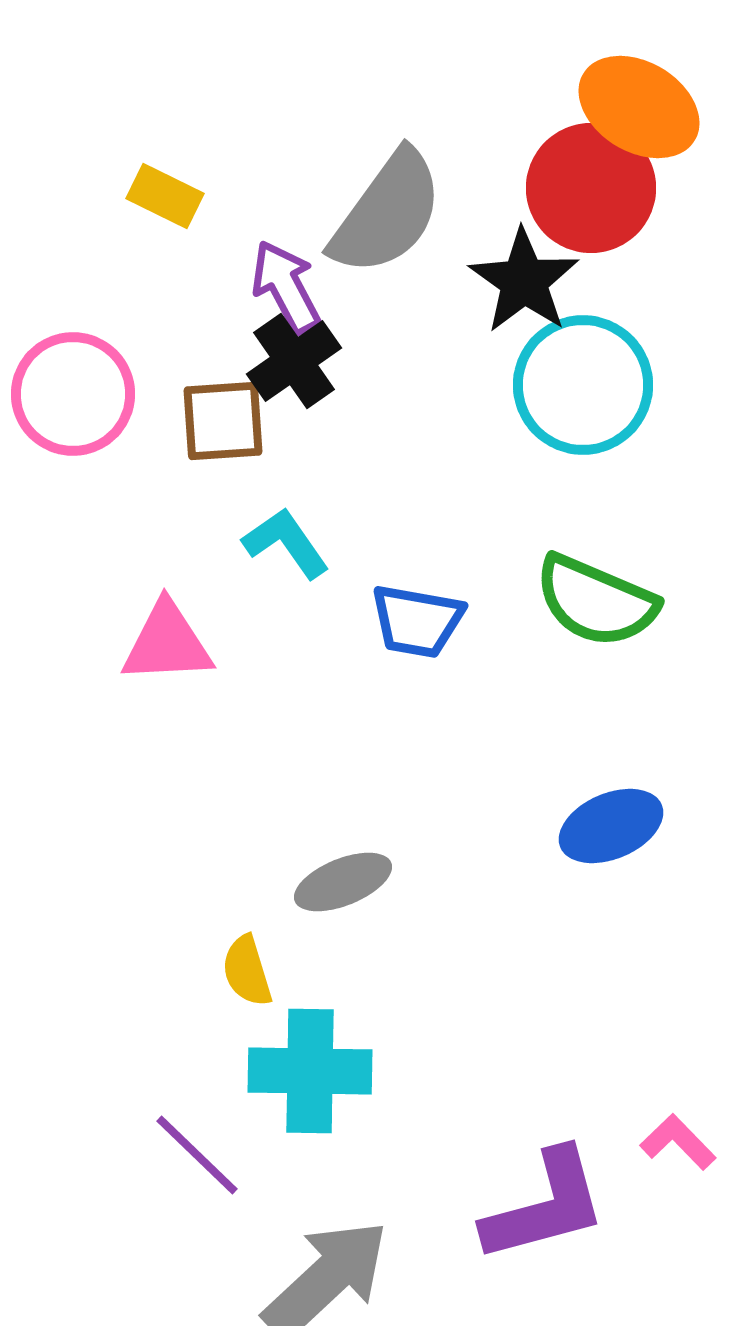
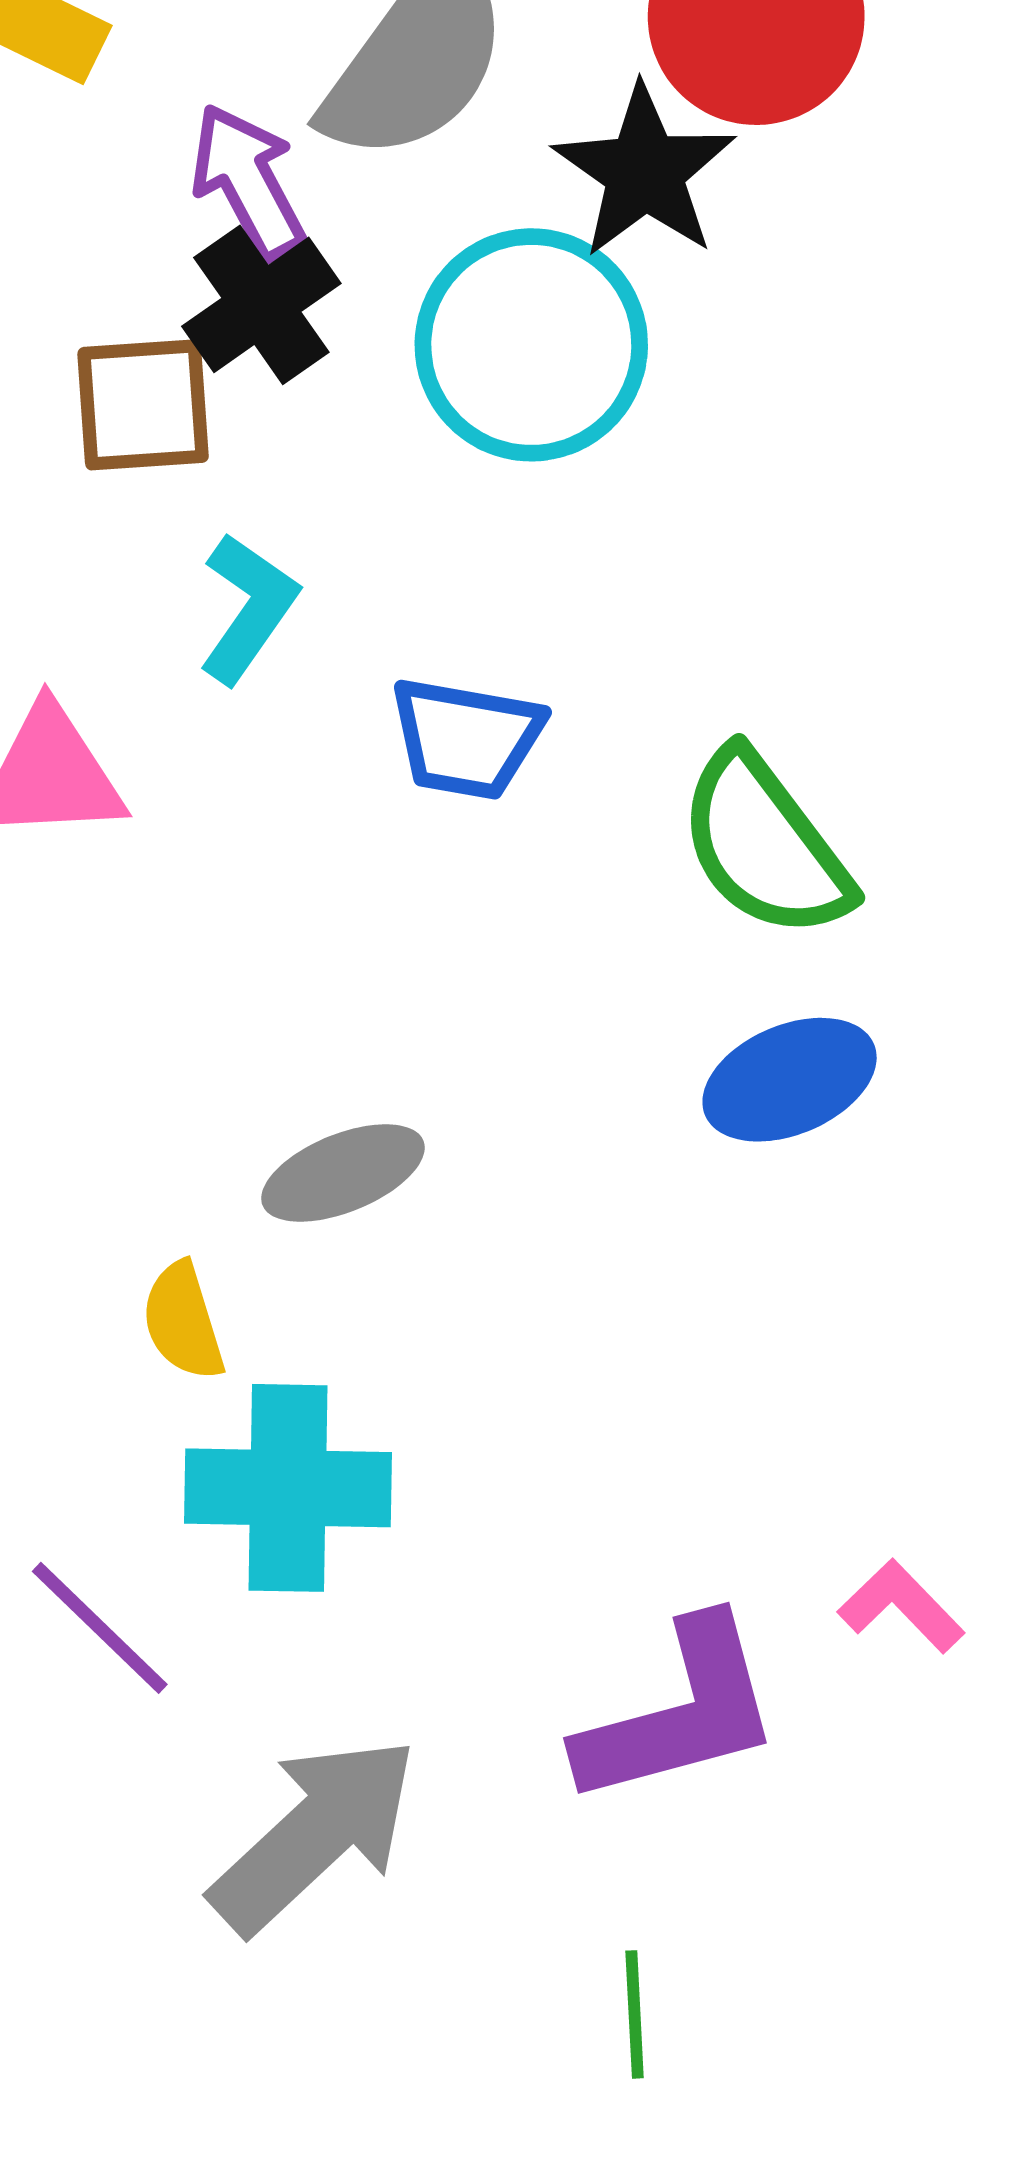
cyan circle: (583, 385) -> (531, 345), moved
cyan L-shape: (286, 543) -> (248, 608), turned 70
green semicircle: (596, 601) -> (765, 845), moved, turned 30

